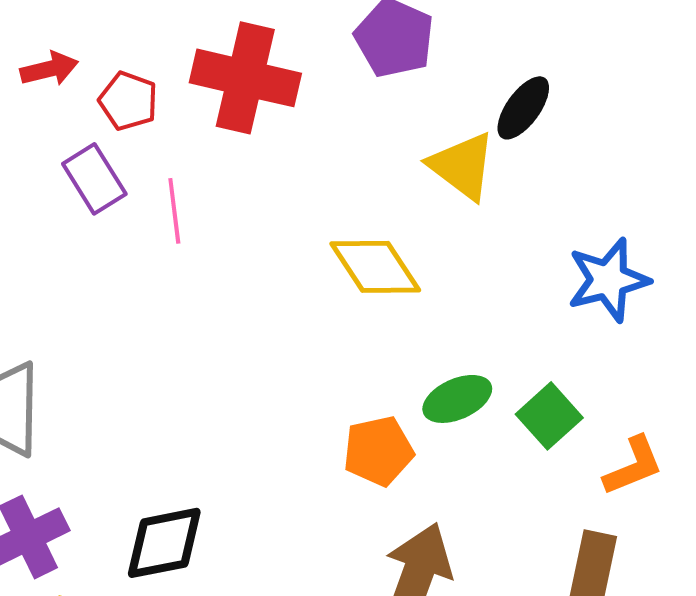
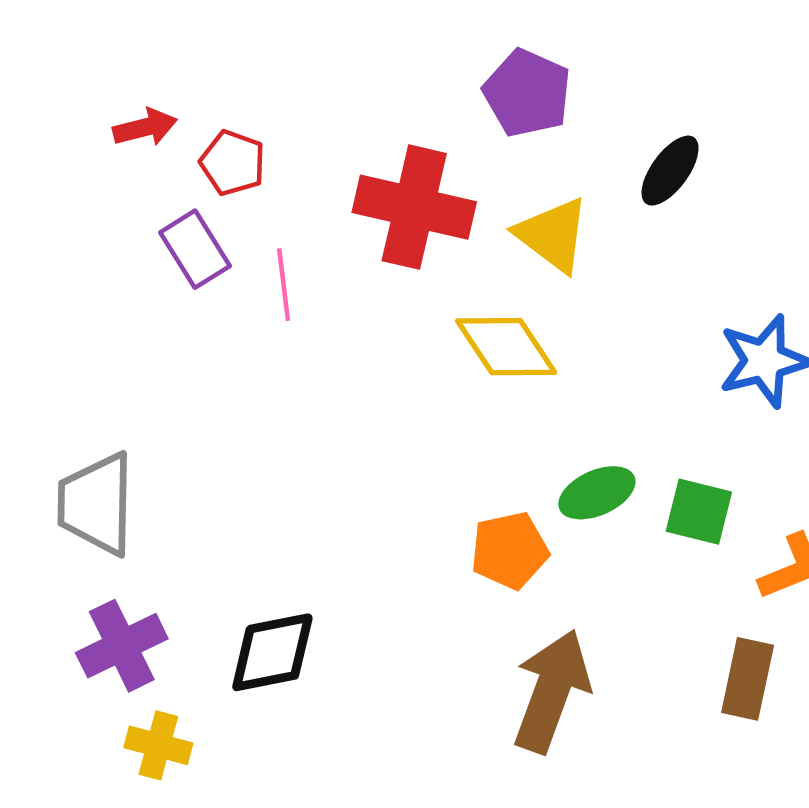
red cross: (245, 78) -> (414, 207), moved
yellow triangle: (462, 166) -> (553, 235), moved
green square: (549, 416) -> (699, 512), turned -34

